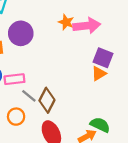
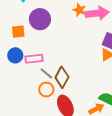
orange circle: (16, 117) -> (46, 90), moved

